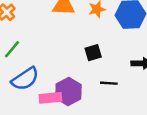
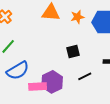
black line: (109, 83) -> (85, 76), turned -32

